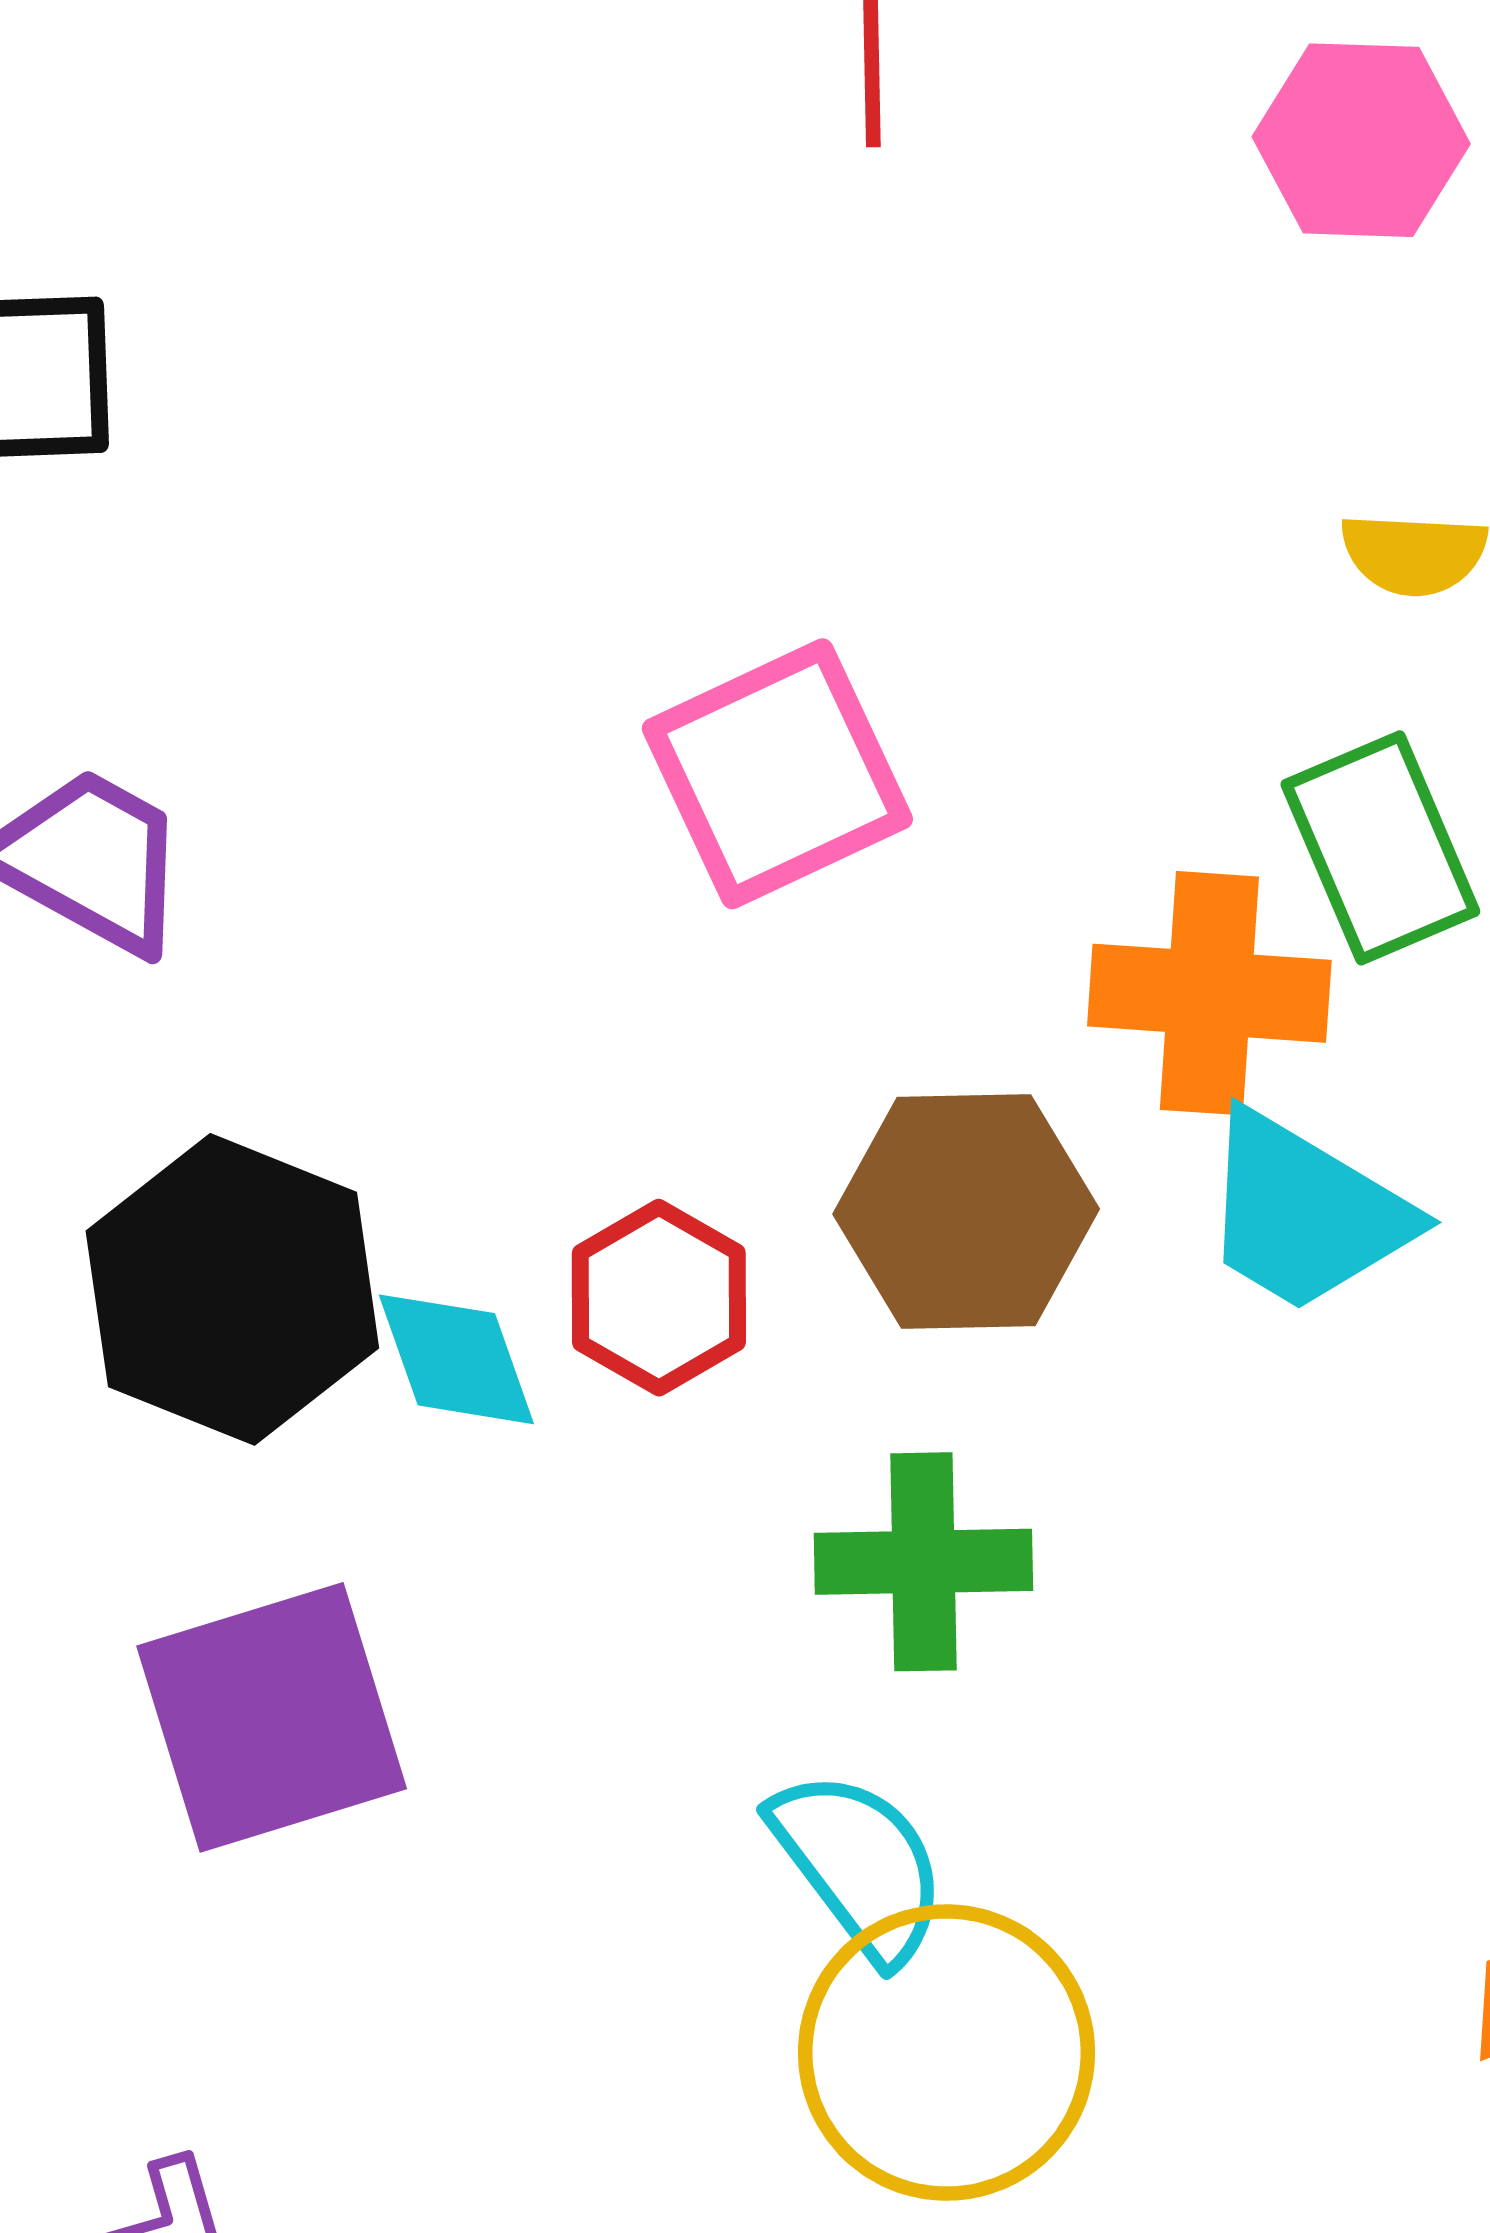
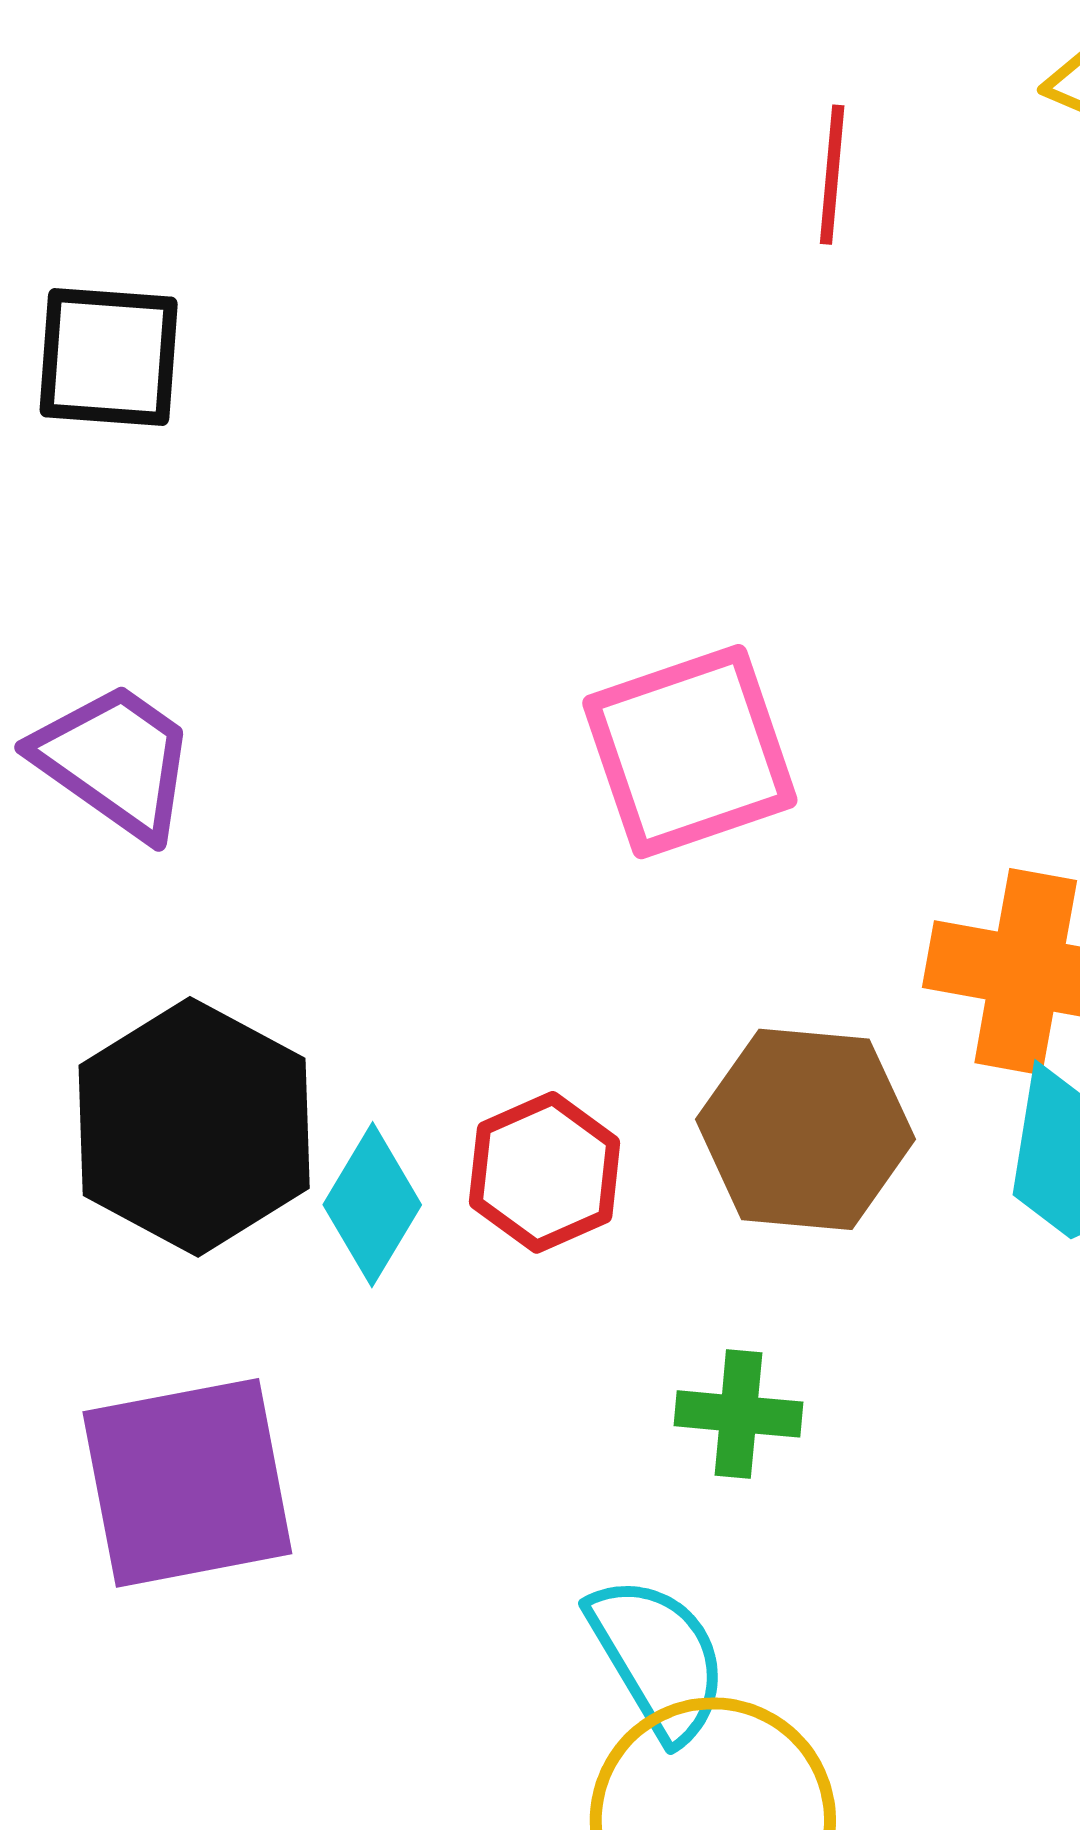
cyan diamond: (456, 1359) -> (372, 1205), turned 44
green cross: (923, 1562) -> (738, 1414), size x0.7

